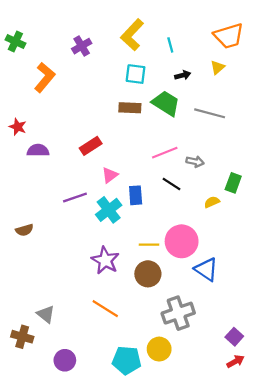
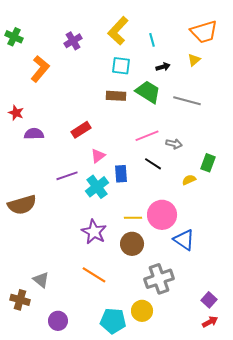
brown semicircle: (24, 230) -> (22, 205), size x1.8

